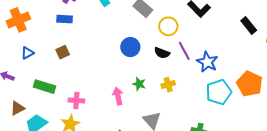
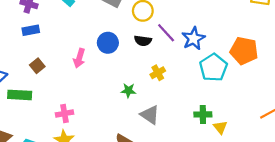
blue star: (207, 62) -> (193, 38), turned 30
green star: (139, 84) -> (128, 90), moved
green rectangle: (44, 87) -> (20, 95), moved
pink arrow: (118, 96) -> (79, 58), moved, turned -138

